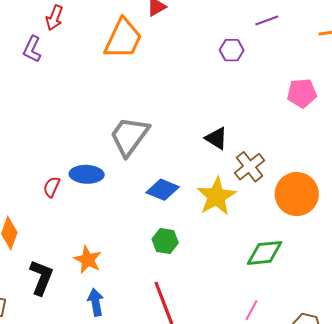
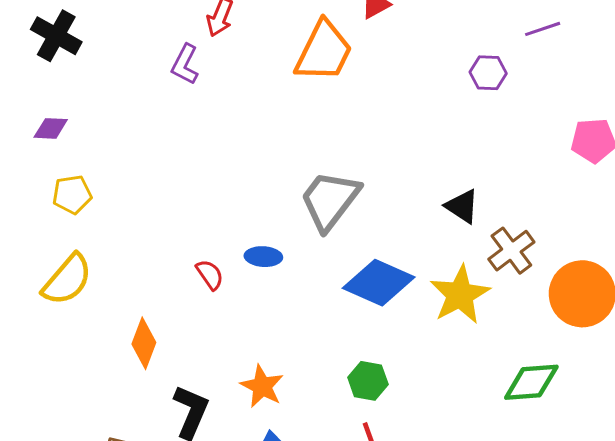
blue ellipse: (87, 174) -> (263, 257), size x0.7
red semicircle: (52, 187) -> (210, 275), turned 120
blue diamond: (163, 190) -> (379, 283), size x1.4
green hexagon: (165, 241) -> (368, 381), moved

